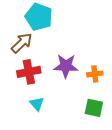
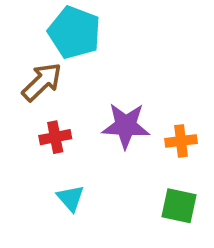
red cross: (29, 72) -> (55, 137), size x0.7

